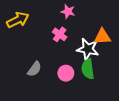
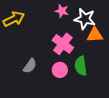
pink cross: (60, 34) -> (63, 44), moved, size x1.5
white star: (88, 49) -> (85, 19), moved

